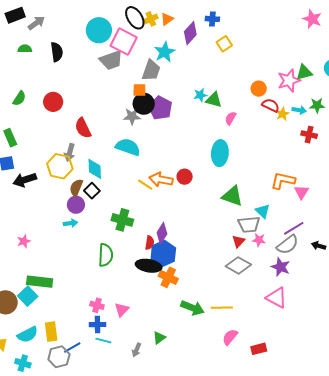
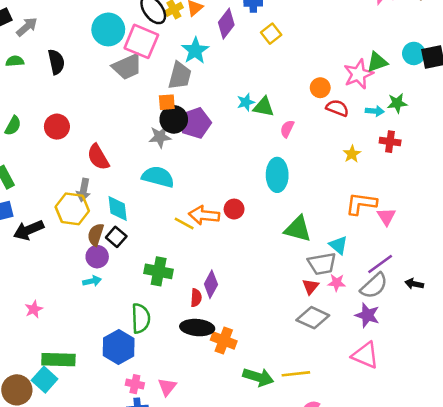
purple pentagon: (160, 108) -> (196, 123), turned 30
yellow star: (283, 114) -> (352, 154), moved
blue hexagon: (163, 254) -> (119, 347), moved

